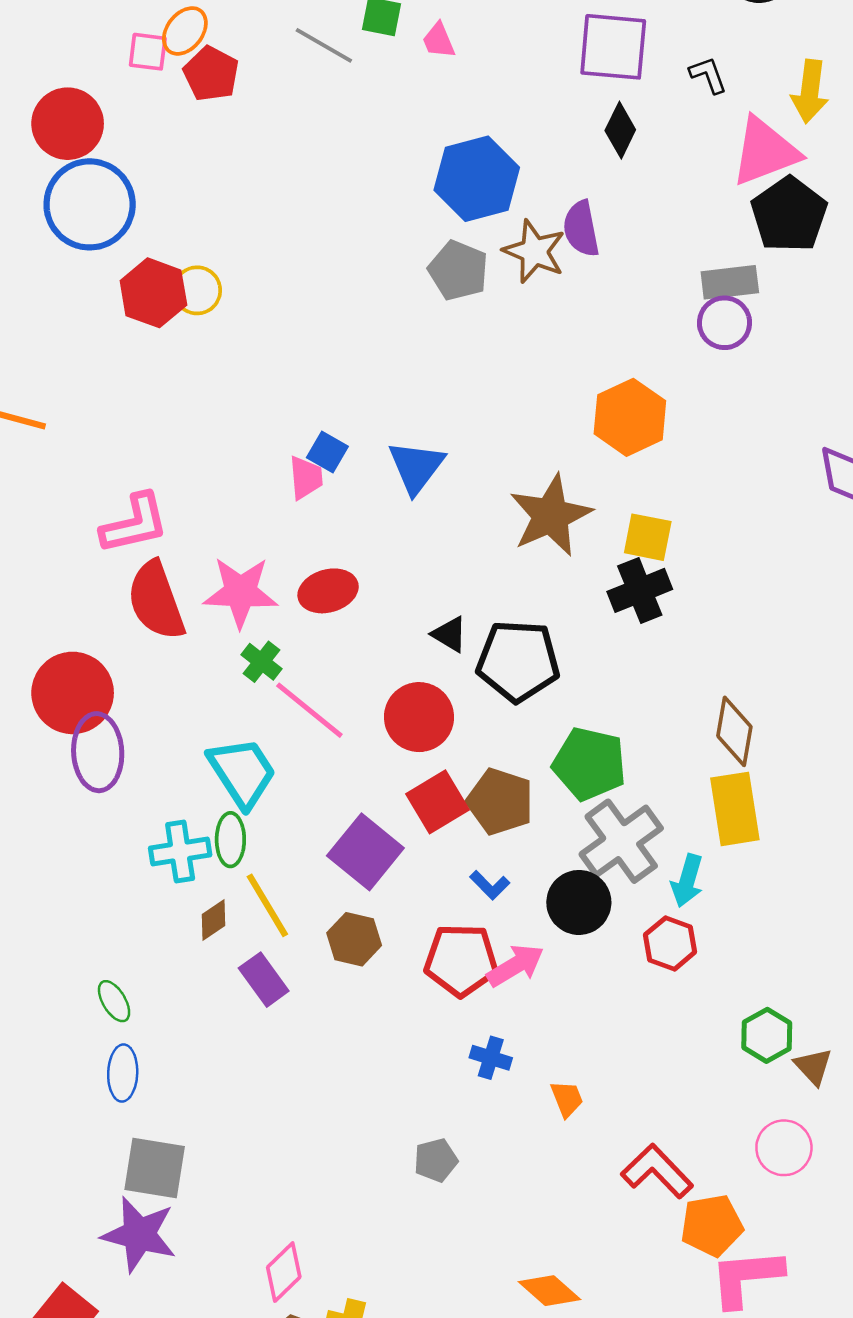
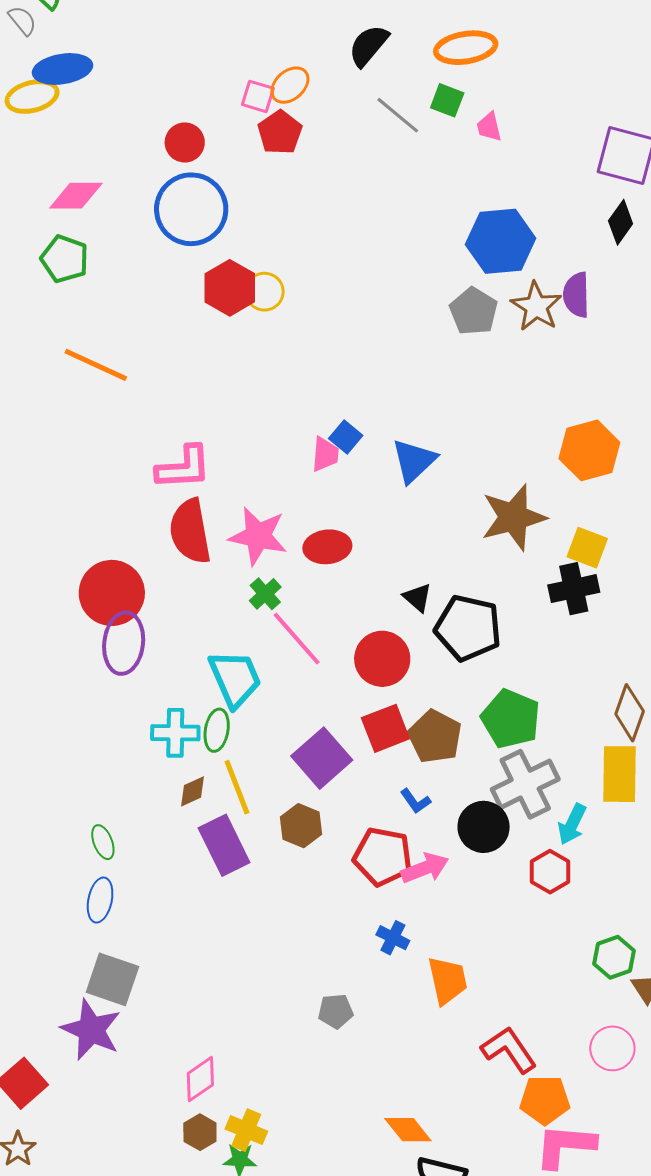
red pentagon: (211, 74) -> (280, 132), moved
red circle: (68, 124) -> (185, 142), size x0.7
purple rectangle: (264, 980) -> (224, 845), size x1.4
orange trapezoid: (567, 1099) -> (448, 980), size x1.6

